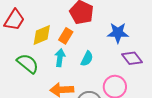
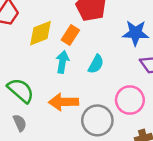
green semicircle: (28, 63) -> (21, 90), moved

